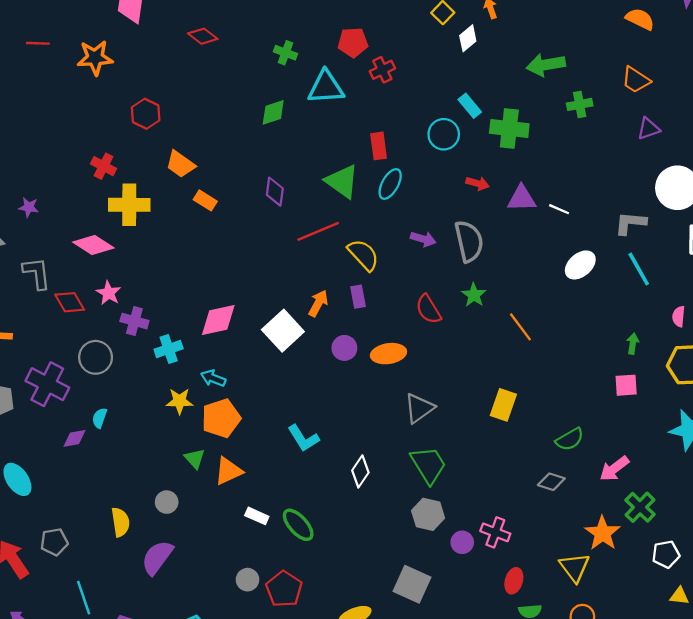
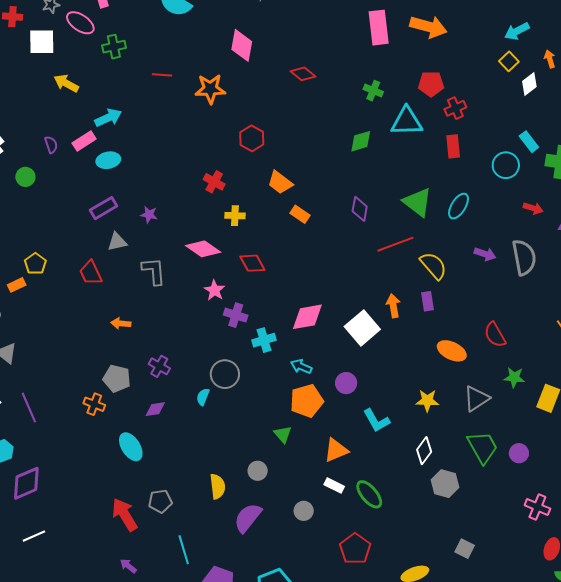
red rectangle: (379, 146) -> (453, 146), moved
yellow cross: (129, 205) -> (235, 216), size x0.6
green star: (474, 295) -> (514, 377), moved, turned -30
red diamond: (70, 302) -> (252, 263), moved
orange arrow: (318, 303) -> (393, 306), turned -40
red semicircle: (428, 309) -> (495, 335), moved
purple circle: (344, 348) -> (346, 383), moved
orange ellipse: (388, 354) -> (452, 351), turned 32
gray circle: (96, 357) -> (225, 374), moved
purple cross: (47, 384) -> (159, 366), size x0.6
yellow star: (180, 401) -> (427, 401), moved
purple diamond: (75, 438) -> (155, 409), moved
orange triangle: (228, 471) -> (336, 450), moved
gray hexagon: (428, 514) -> (445, 484), moved
purple circle: (462, 542) -> (519, 453), moved
gray circle: (247, 580) -> (304, 511), moved
gray square: (412, 584) -> (465, 549), size x0.6

